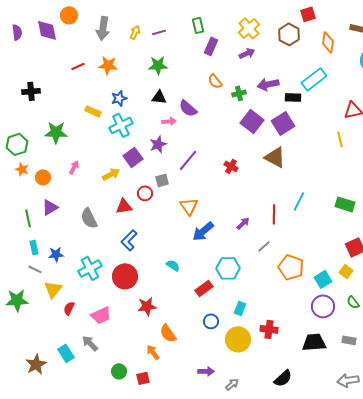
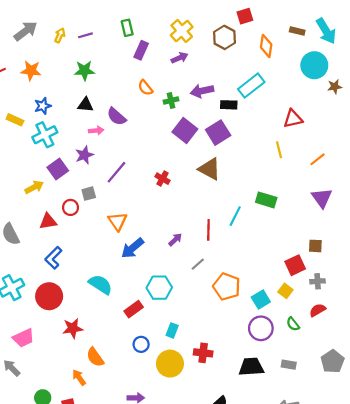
gray arrow: (103, 28) -> (26, 31), turned -135
green rectangle: (345, 204) -> (266, 200), moved
cyan semicircle: (173, 265) -> (100, 284), size x1.6

